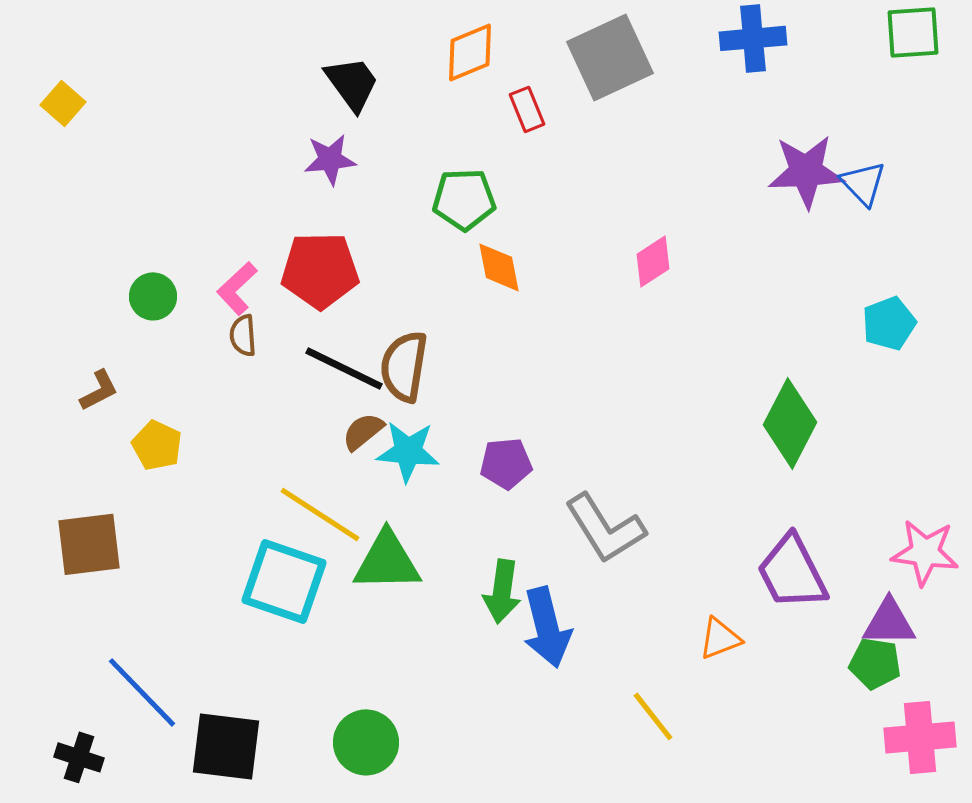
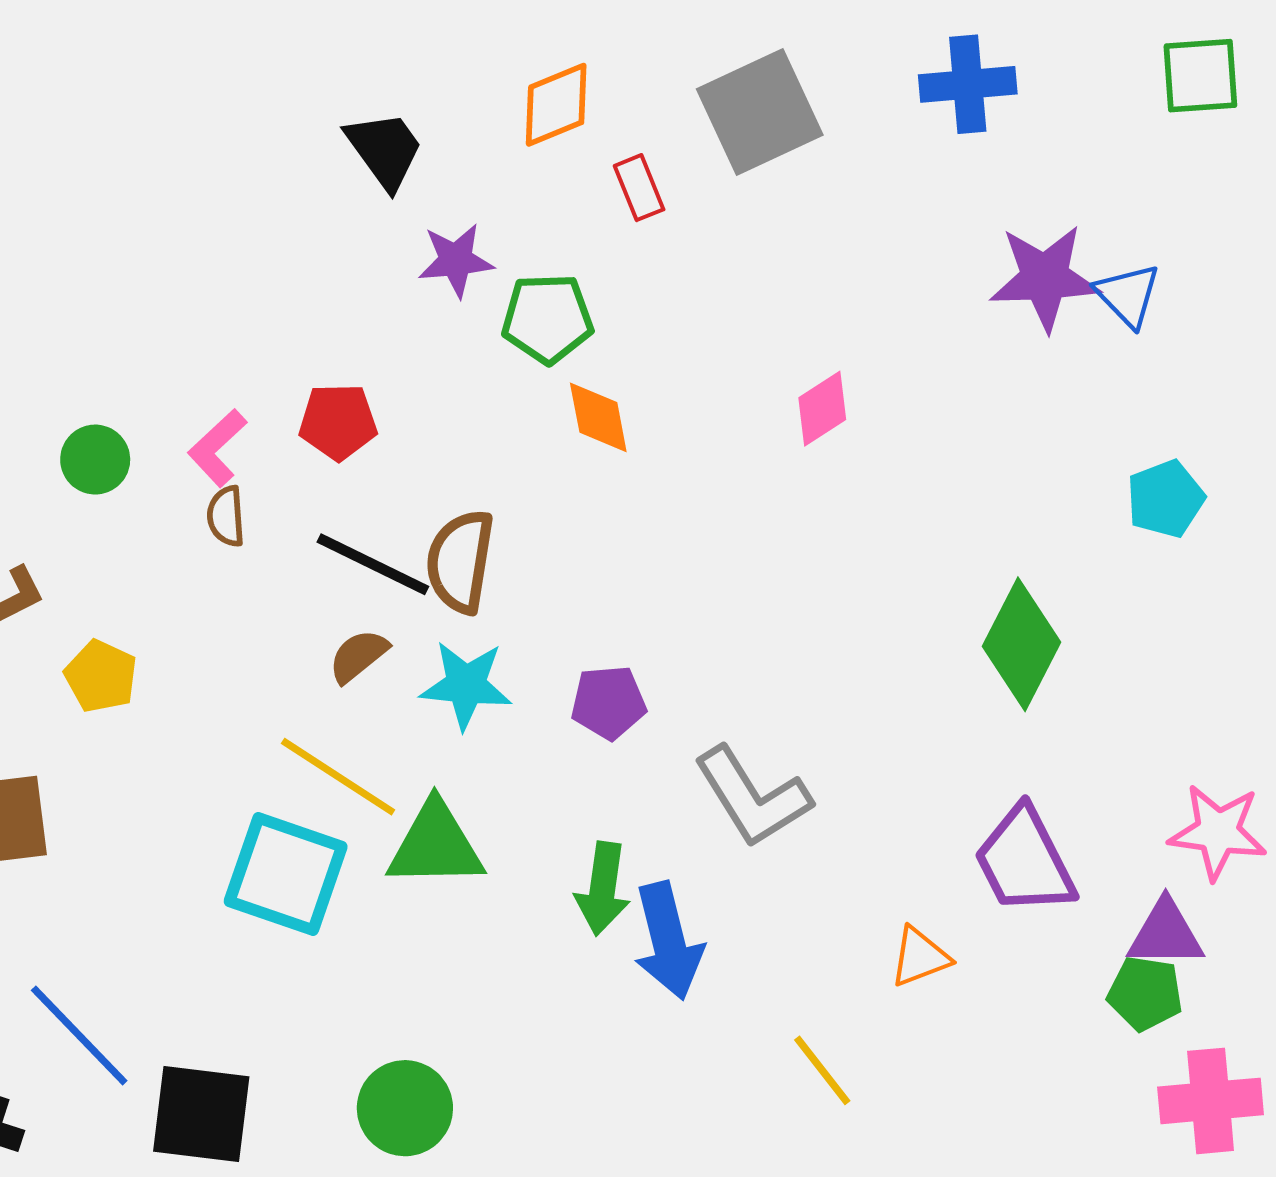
purple star: (330, 159) -> (456, 260), moved
red pentagon: (320, 270) -> (338, 422), size x0.7
brown semicircle: (363, 431) -> (358, 656), moved

